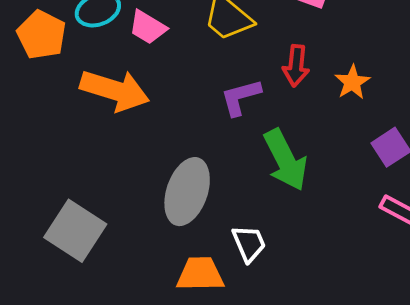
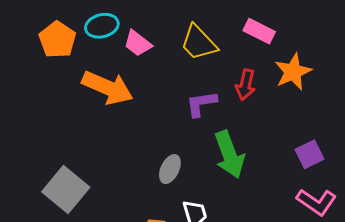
orange star: (352, 82) -> (293, 72), moved, size x1.4
gray ellipse: (187, 192) -> (170, 169), moved, size x0.6

